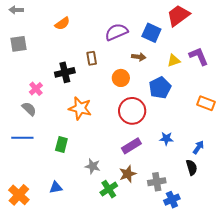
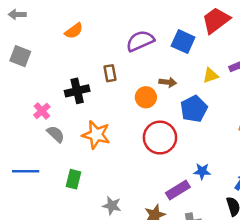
gray square: (19, 44) -> (20, 56), turned 30
brown arrow: (139, 57) -> (168, 82), moved
gray semicircle: (29, 109) -> (56, 134), moved
purple rectangle: (131, 146) -> (178, 190), moved

